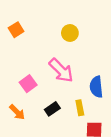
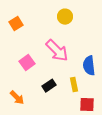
orange square: (16, 30) -> (16, 24), moved
orange arrow: (17, 112) -> (17, 98), moved

